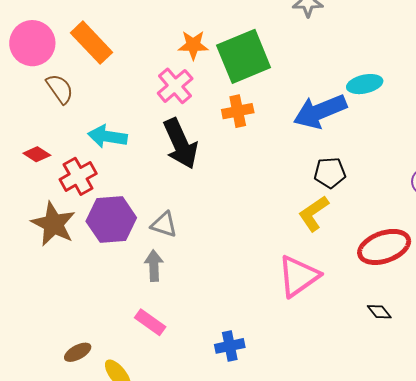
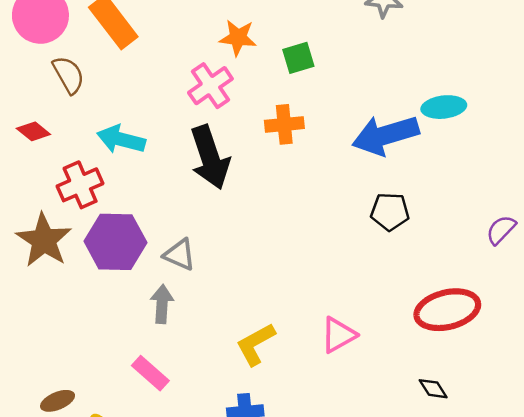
green square: (244, 56) -> (298, 58), size x0.5
red diamond: (37, 154) -> (33, 131), moved
yellow L-shape: (314, 213) -> (256, 344), moved
pink triangle: (298, 276) -> (338, 335), size x0.7

